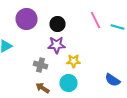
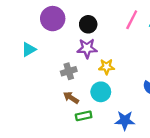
pink line: (96, 20) -> (132, 20), turned 54
gray cross: (40, 65) -> (69, 71), turned -32

